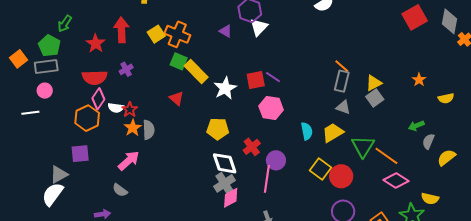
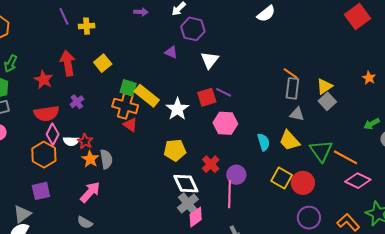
white triangle: (259, 27) -> (210, 60), moved
orange cross: (177, 34) -> (125, 106), moved
yellow trapezoid: (333, 133) -> (289, 141), turned -95

